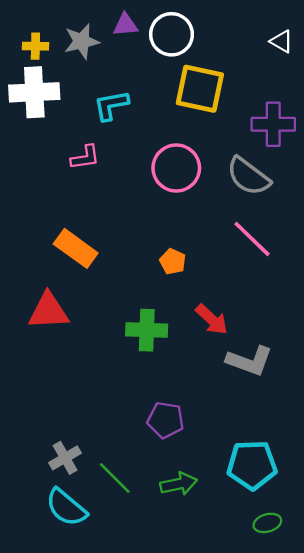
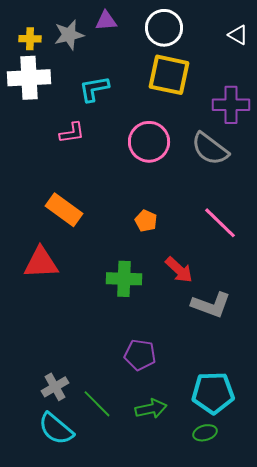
white circle: (172, 34) -> (164, 28), moved
pink line: (252, 239) -> (220, 223), moved
green ellipse: (267, 523) -> (205, 433), moved

